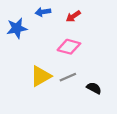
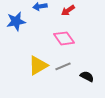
pink diamond: (69, 47) -> (64, 38), turned 40

